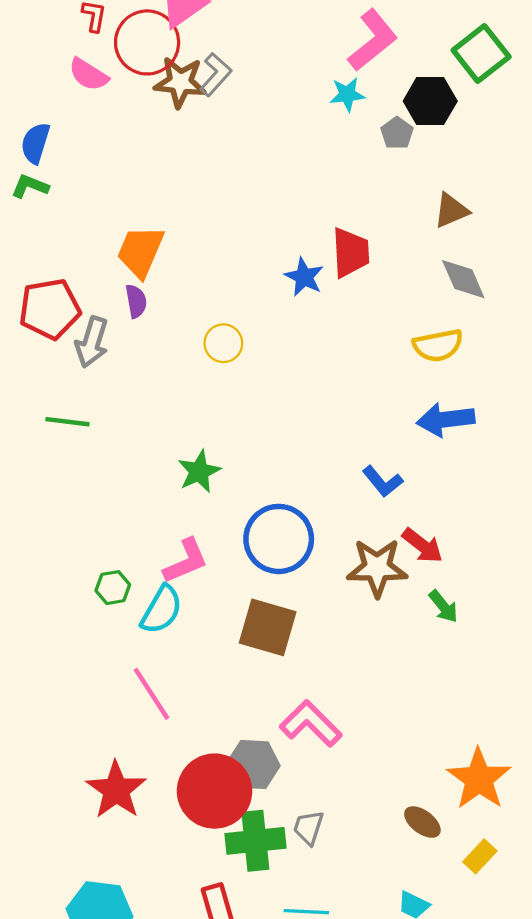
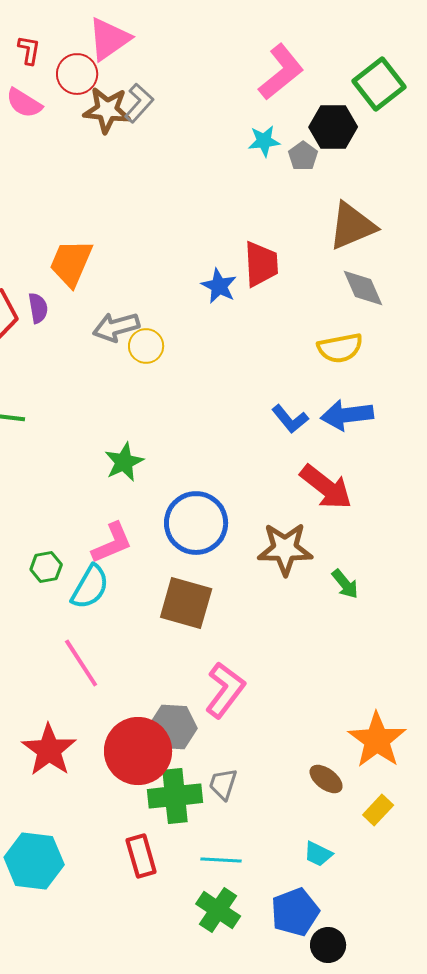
red circle: (147, 42) -> (77, 74), size x0.7
cyan star: (347, 94) -> (264, 141), moved
brown triangle: (451, 211) -> (352, 226), size x1.5
purple semicircle: (136, 301) -> (38, 308), moved
gray arrow: (92, 342) -> (116, 327), moved, turned 57
blue L-shape: (383, 481) -> (290, 419), moved
red arrow: (422, 546) -> (326, 487), moved, size x1.4
pink L-shape: (311, 724) -> (225, 690), turned 82

